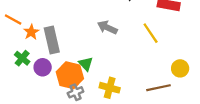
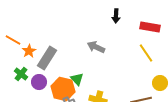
yellow line: (151, 33) -> (146, 53), moved
gray rectangle: (52, 40) -> (47, 58), turned 45

